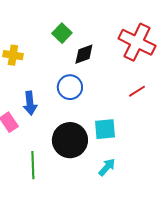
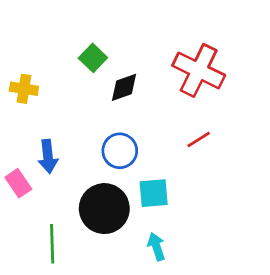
blue circle: (70, 87) -> (120, 151), moved
cyan arrow: (107, 167) -> (156, 247), turned -60

